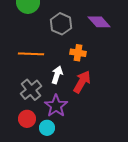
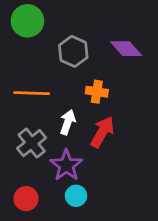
red circle: (27, 119) -> (26, 199), moved
cyan circle: (47, 128) -> (76, 196), moved

